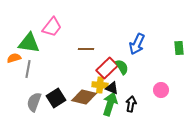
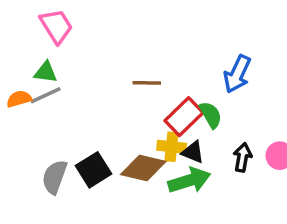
pink trapezoid: (52, 27) -> (56, 26), moved, turned -70
green triangle: (29, 43) -> (46, 72), size x0.6
gray line: (28, 69) -> (46, 95), moved, turned 54
green arrow: (110, 104) -> (189, 180), turned 55
black arrow: (131, 104) -> (243, 157), moved

